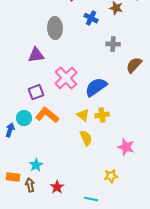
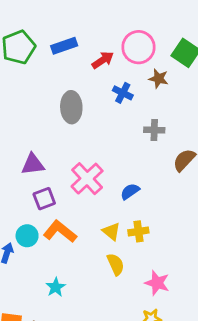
purple triangle: (36, 55) -> (33, 164), moved
blue semicircle: (96, 87) -> (130, 191), size x0.6
pink star: (126, 147) -> (157, 283), moved
cyan star: (36, 165) -> (56, 287), moved

